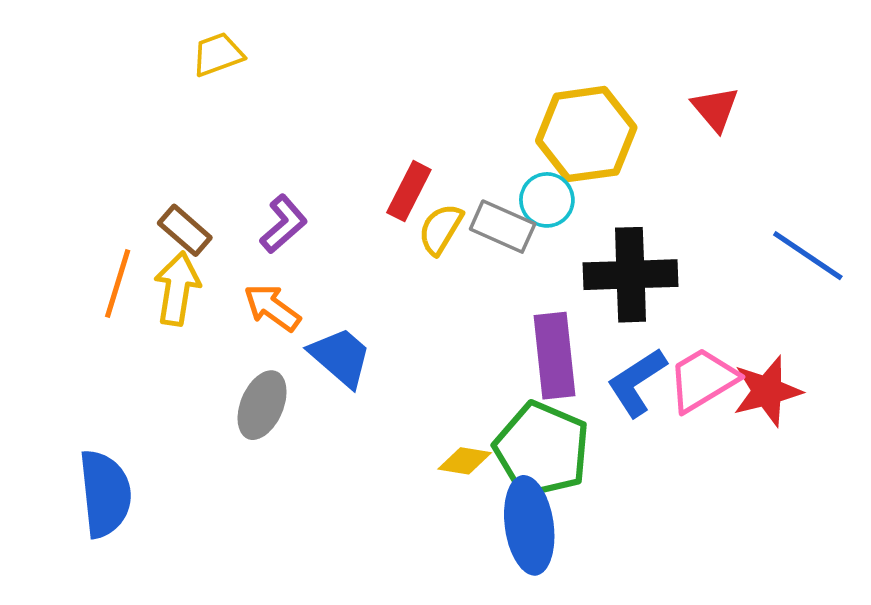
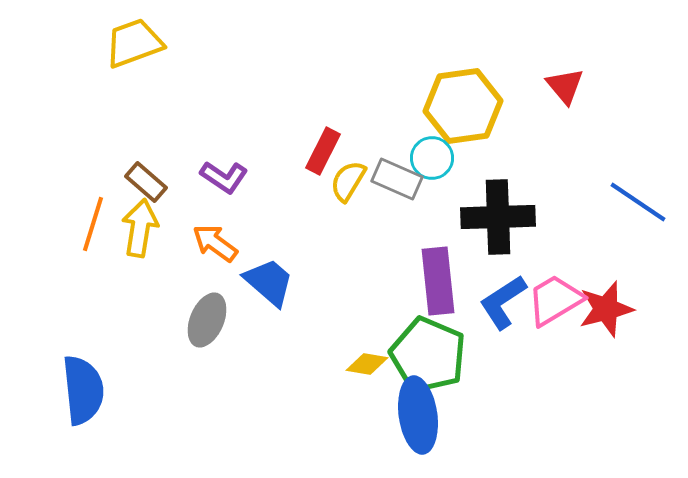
yellow trapezoid: (218, 54) -> (134, 43), moved, size x1.4
purple L-shape: (284, 224) -> (224, 177), turned 75

